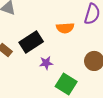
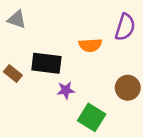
black rectangle: (31, 42) -> (46, 63), turned 40

